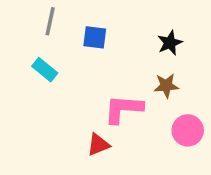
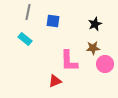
pink L-shape: (123, 109) -> (69, 61), turned -95
pink circle: (188, 130) -> (105, 64), moved

